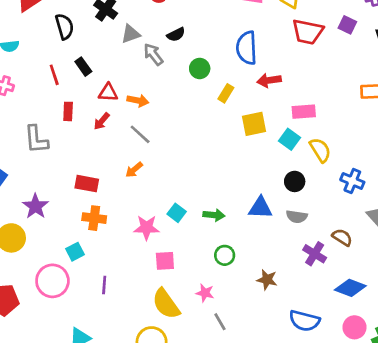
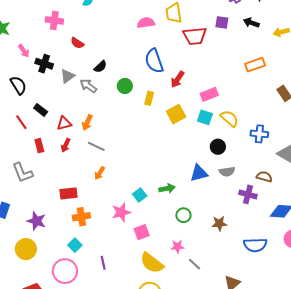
red arrow: (269, 80) -> (177, 79), turned -30
orange arrow: (138, 101) -> (87, 123), turned 119
cyan square: (177, 213) -> (140, 195), turned 32

